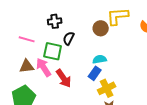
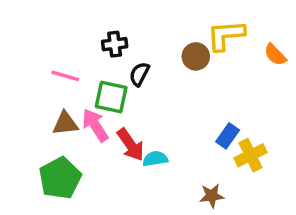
cyan semicircle: (100, 59) -> (155, 159), moved
blue rectangle: (95, 73) -> (228, 136), moved
yellow cross: (107, 88) -> (250, 155), moved

